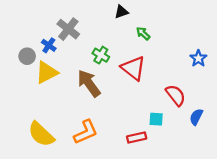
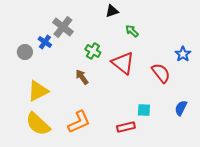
yellow triangle: (47, 72) -> (38, 91), moved
brown arrow: (89, 83) -> (82, 77), size x0.6
red semicircle: (176, 95) -> (161, 73), moved

